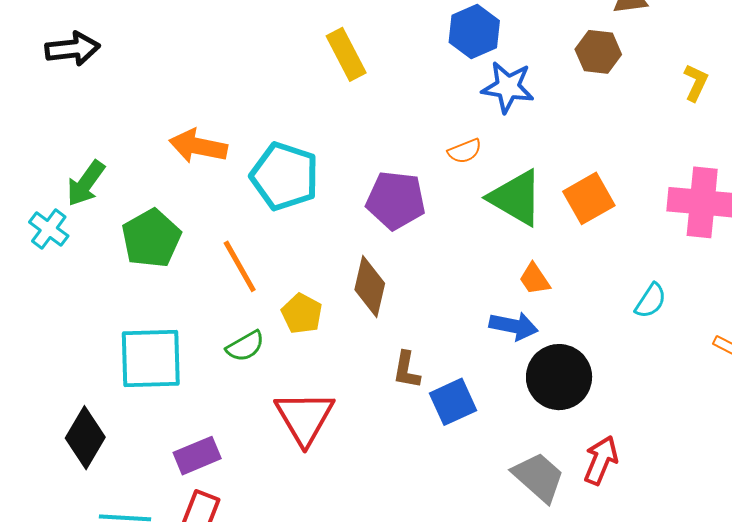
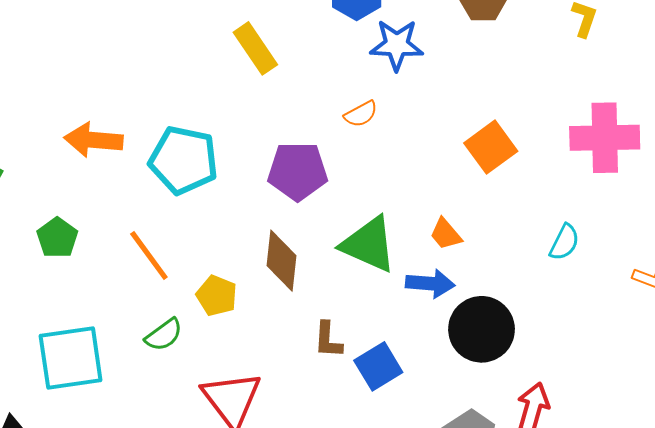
yellow rectangle: (346, 54) -> (255, 48), moved
green triangle: (516, 198) -> (369, 244), moved
green pentagon: (151, 238) -> (57, 238), size x0.7

